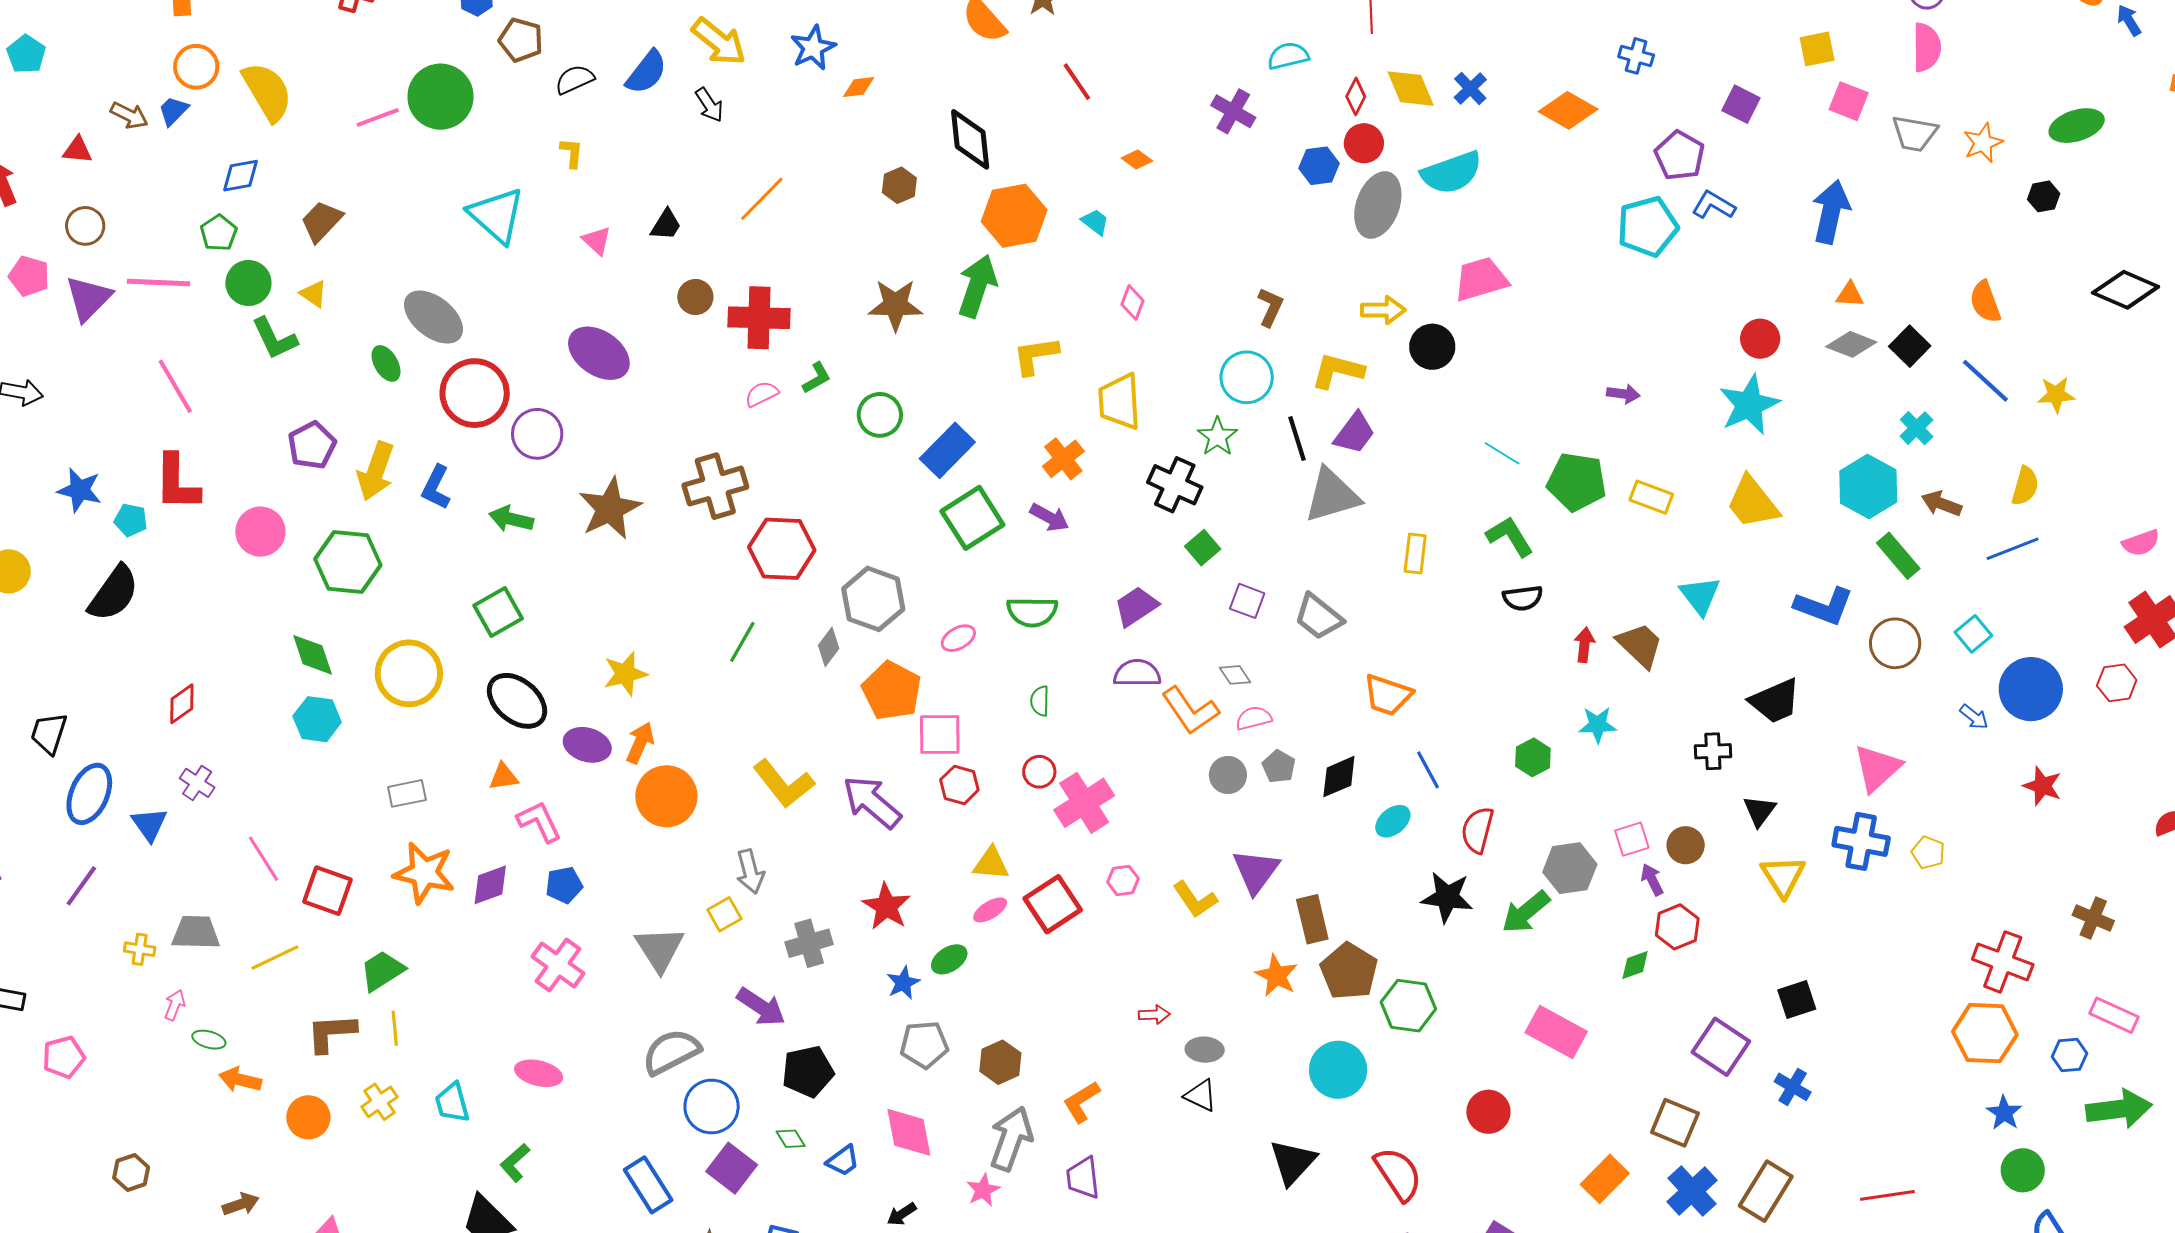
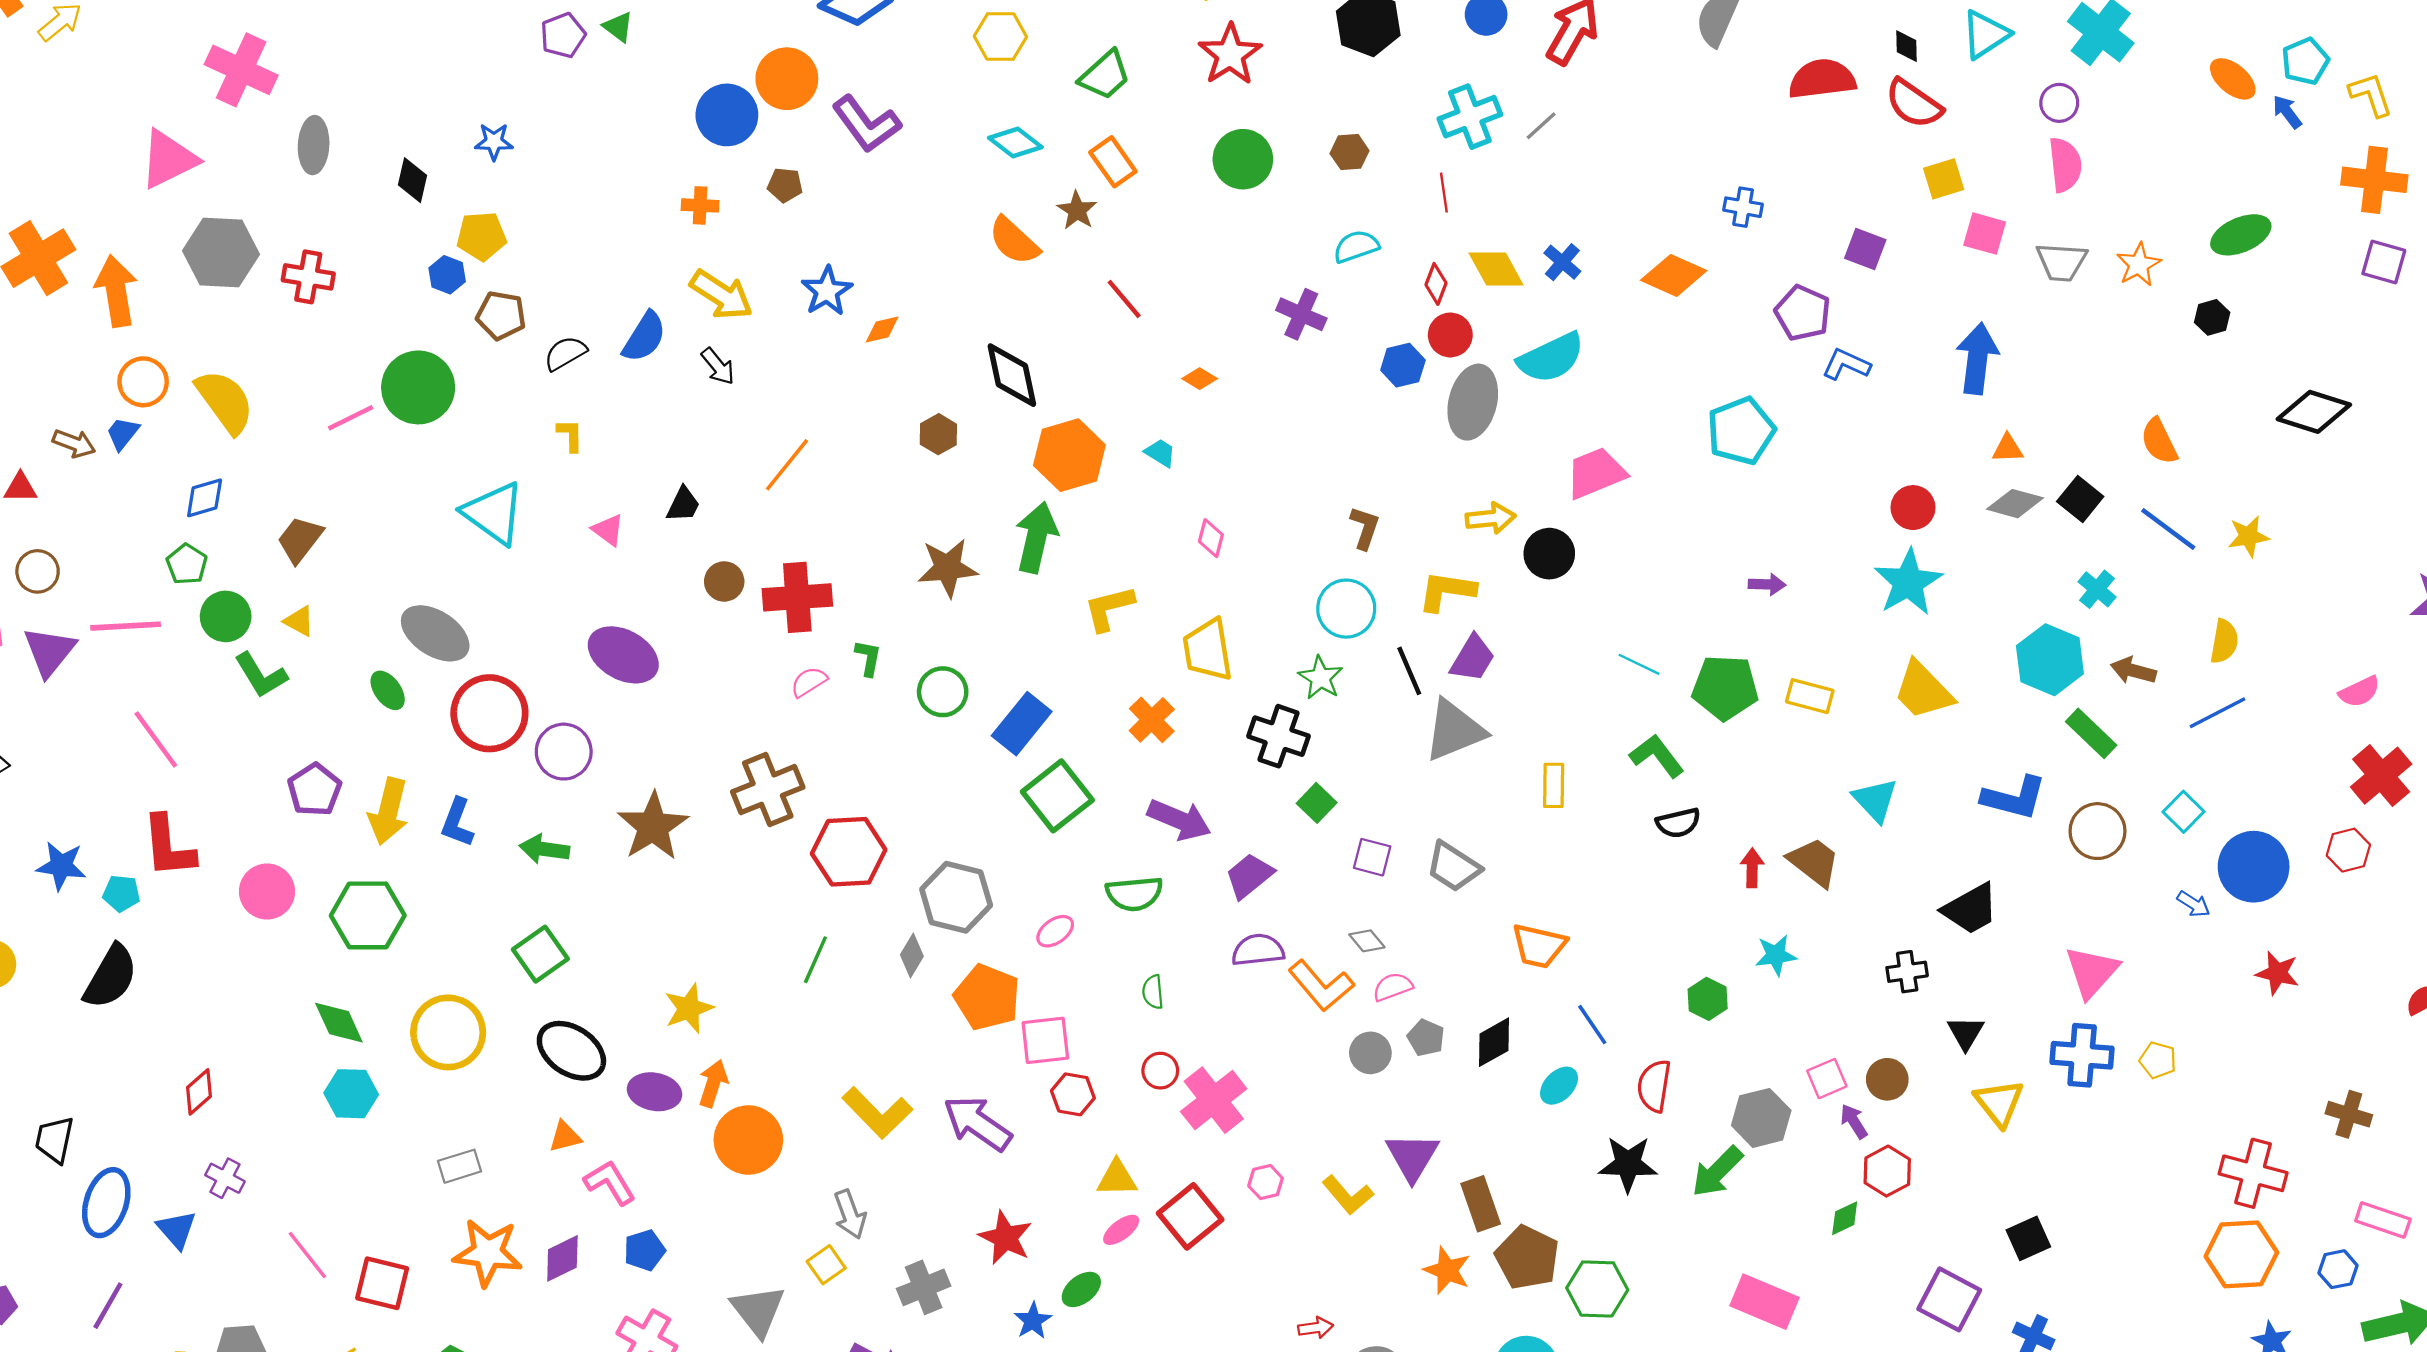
cyan pentagon: (1648, 227) -> (1741, 431), moved
green L-shape: (817, 378) -> (868, 658), turned -44
purple arrow: (1049, 517) -> (1179, 820), moved, size x1.4

